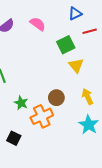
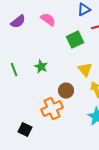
yellow triangle: (76, 65) -> (85, 70), moved
green star: (21, 103) -> (41, 67), moved

